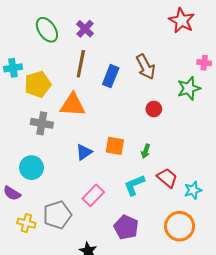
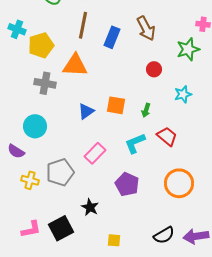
cyan cross: (13, 68) -> (17, 29), turned 30
cyan star: (193, 190) -> (183, 94), moved

